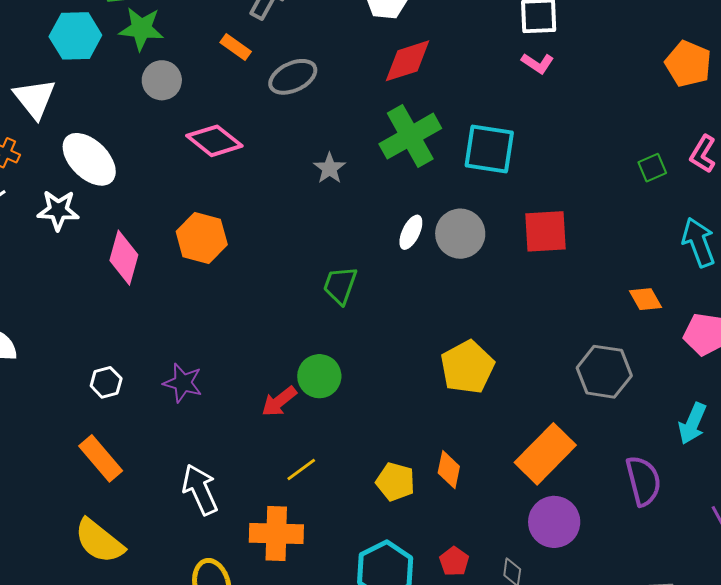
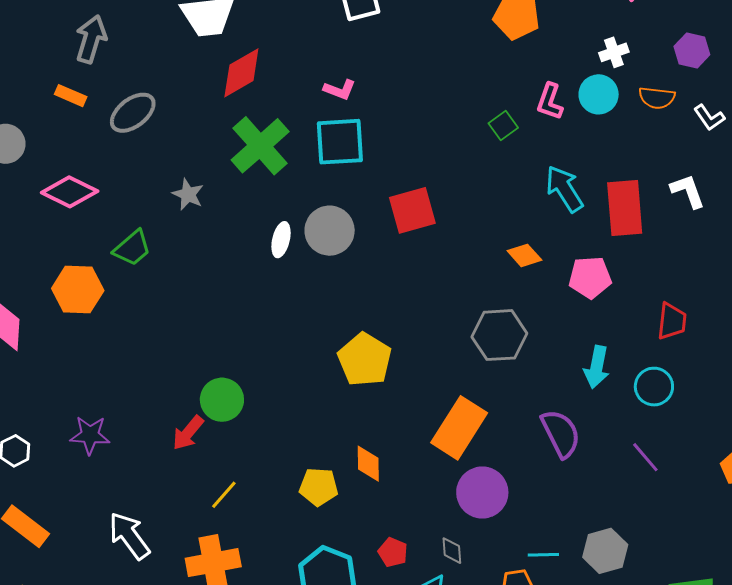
pink L-shape: (538, 63) -> (340, 90), moved
green trapezoid: (340, 285) -> (132, 248), moved, turned -138

